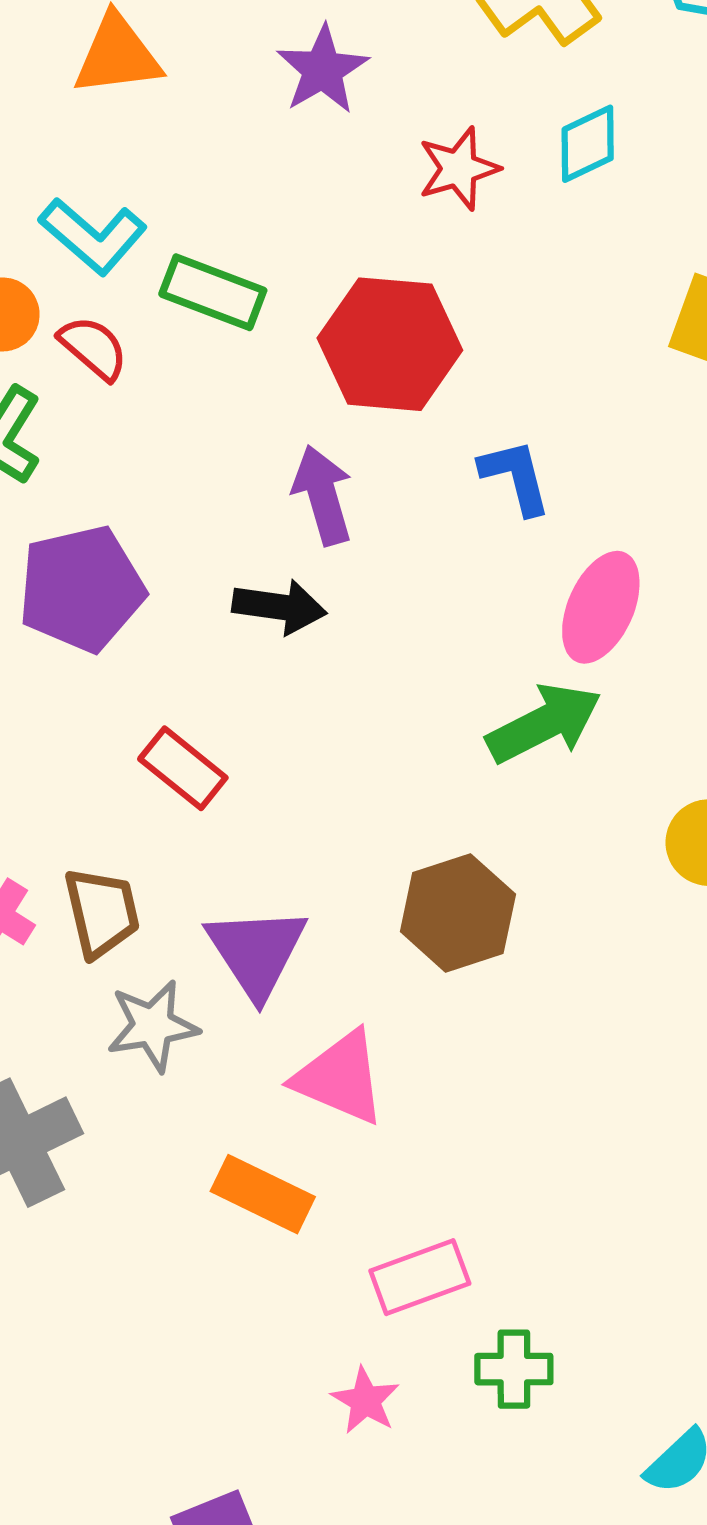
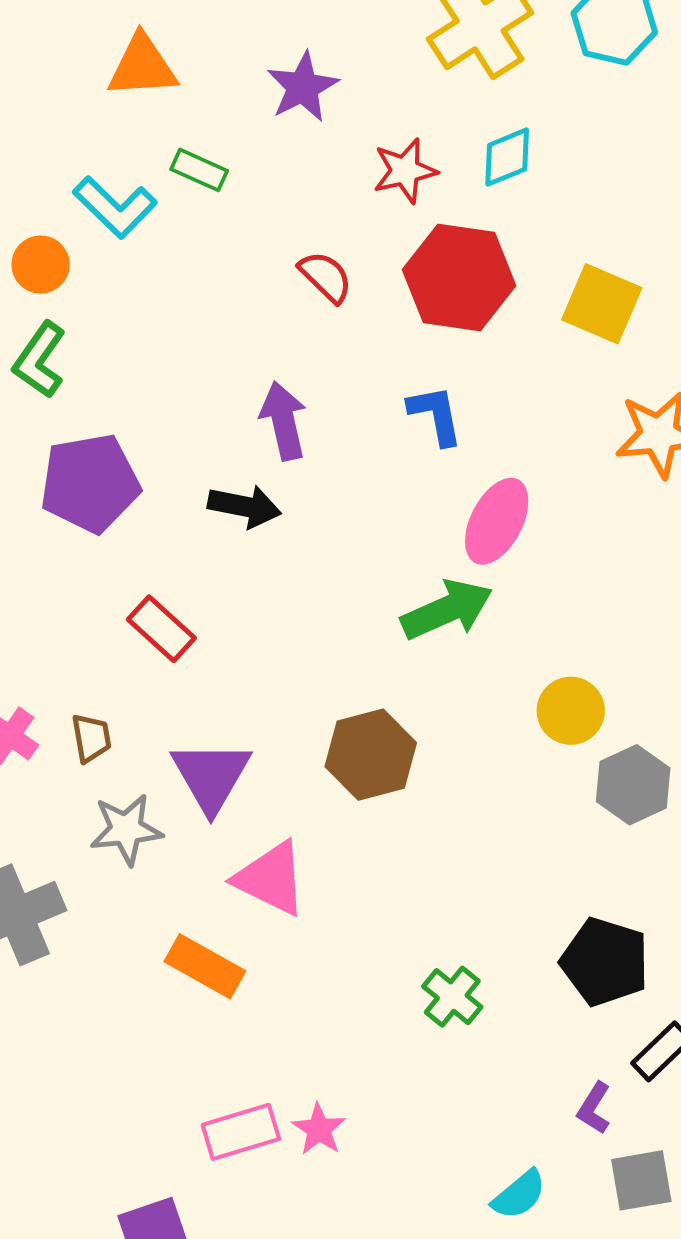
green rectangle: (213, 292) -> (199, 170), moved, size x0.7
red hexagon: (390, 344) -> (459, 278), moved
red semicircle: (93, 348) -> (326, 277), moved
brown trapezoid: (102, 912) -> (91, 738), size x0.7
pink rectangle: (420, 1277) -> (241, 1132), moved
green cross: (514, 1369) -> (452, 997), moved, turned 36
pink star: (365, 1401) -> (319, 1129), moved

